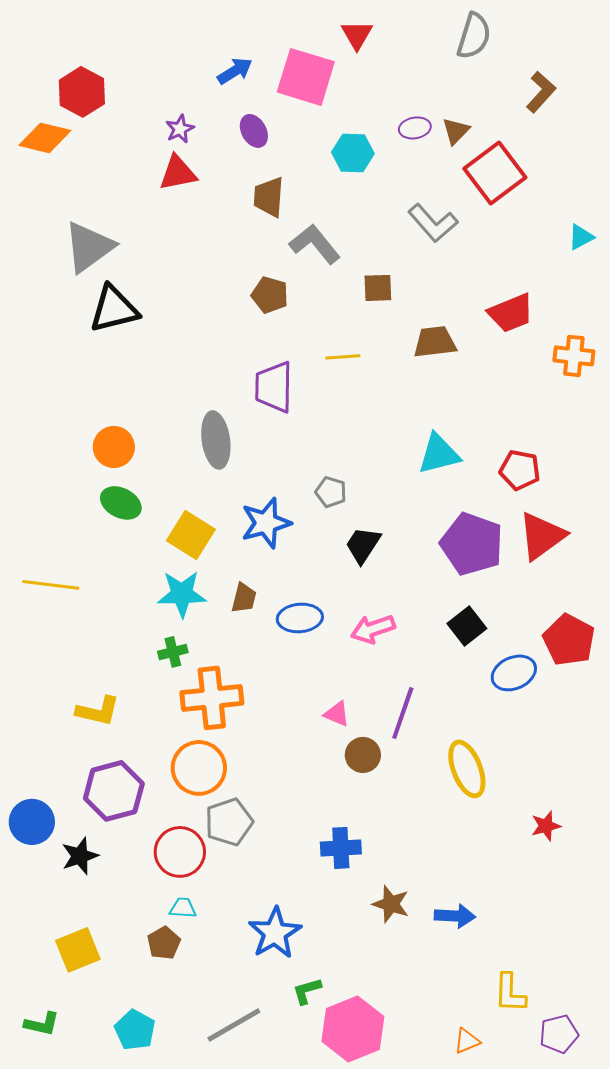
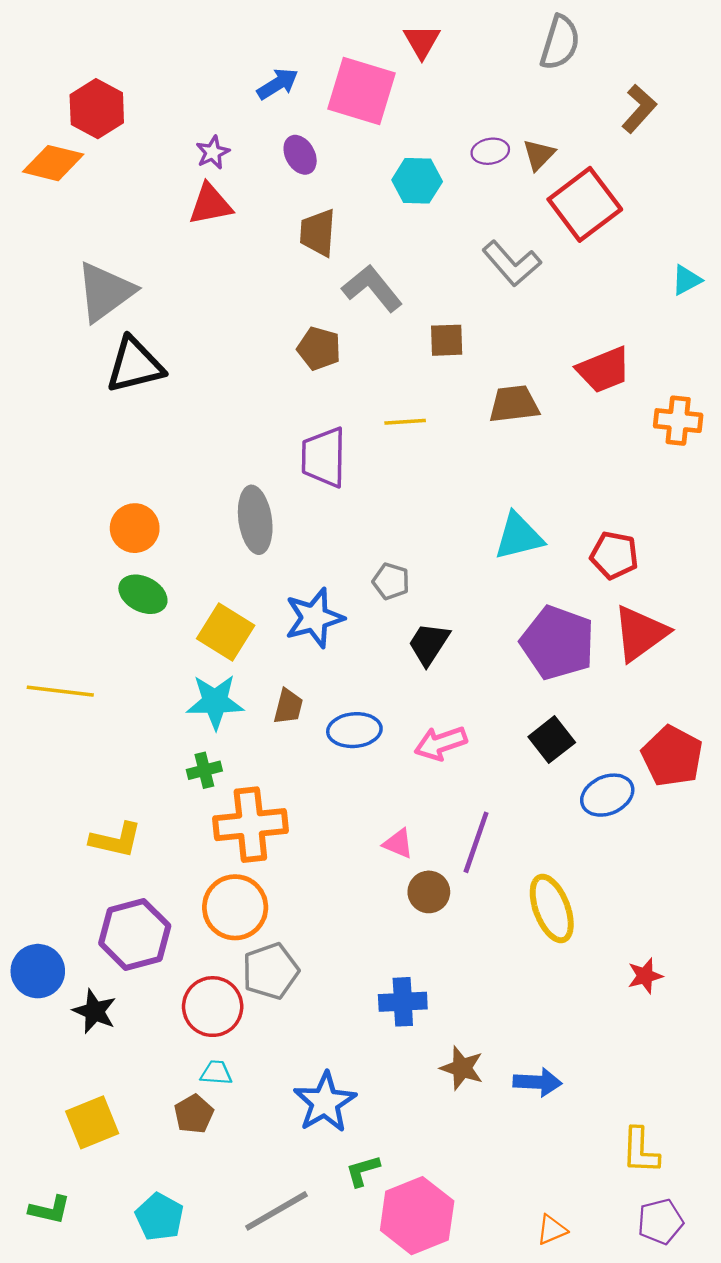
black star: (80, 856) -> (95, 1011), turned -30
yellow L-shape: (510, 993) -> (640, 1151), moved

